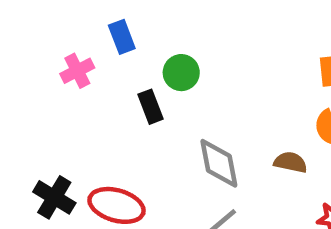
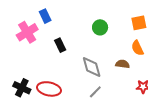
pink cross: (77, 71) -> (27, 32), size x1.5
green circle: (181, 73) -> (100, 27), moved

